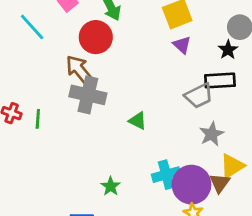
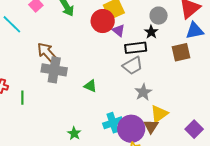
red circle: (96, 37) -> (103, 21), moved
black rectangle: (220, 81) -> (136, 48), moved
green line: (38, 119) -> (22, 98), moved

